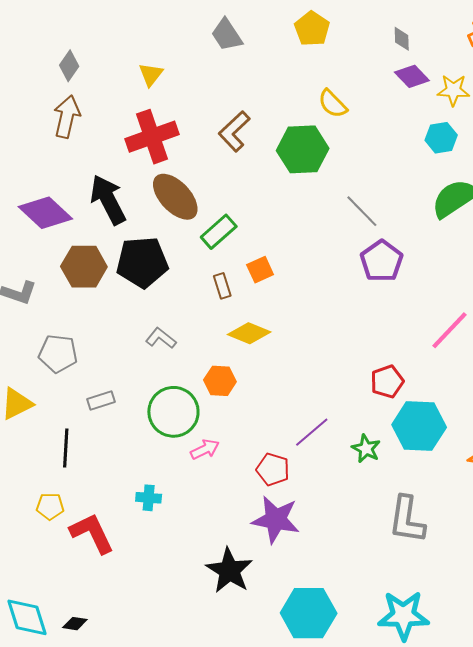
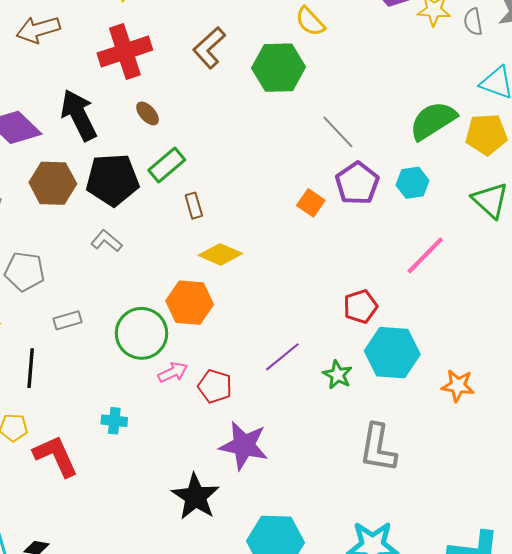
brown arrow: (67, 117) -> (38, 30), turned -120
cyan hexagon: (441, 138) -> (413, 183), moved
brown ellipse: (175, 197) -> (148, 113), size x0.5
green rectangle: (219, 232) -> (167, 165), moved
orange square: (260, 270) -> (311, 203), moved, turned -32
gray L-shape: (161, 338) -> (106, 241), moved
orange hexagon: (220, 381) -> (190, 303), size x1.4
red pentagon: (273, 469) -> (215, 386), moved

